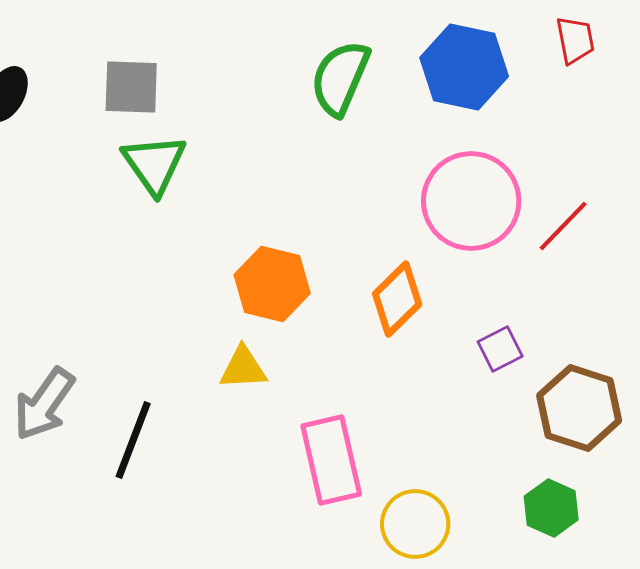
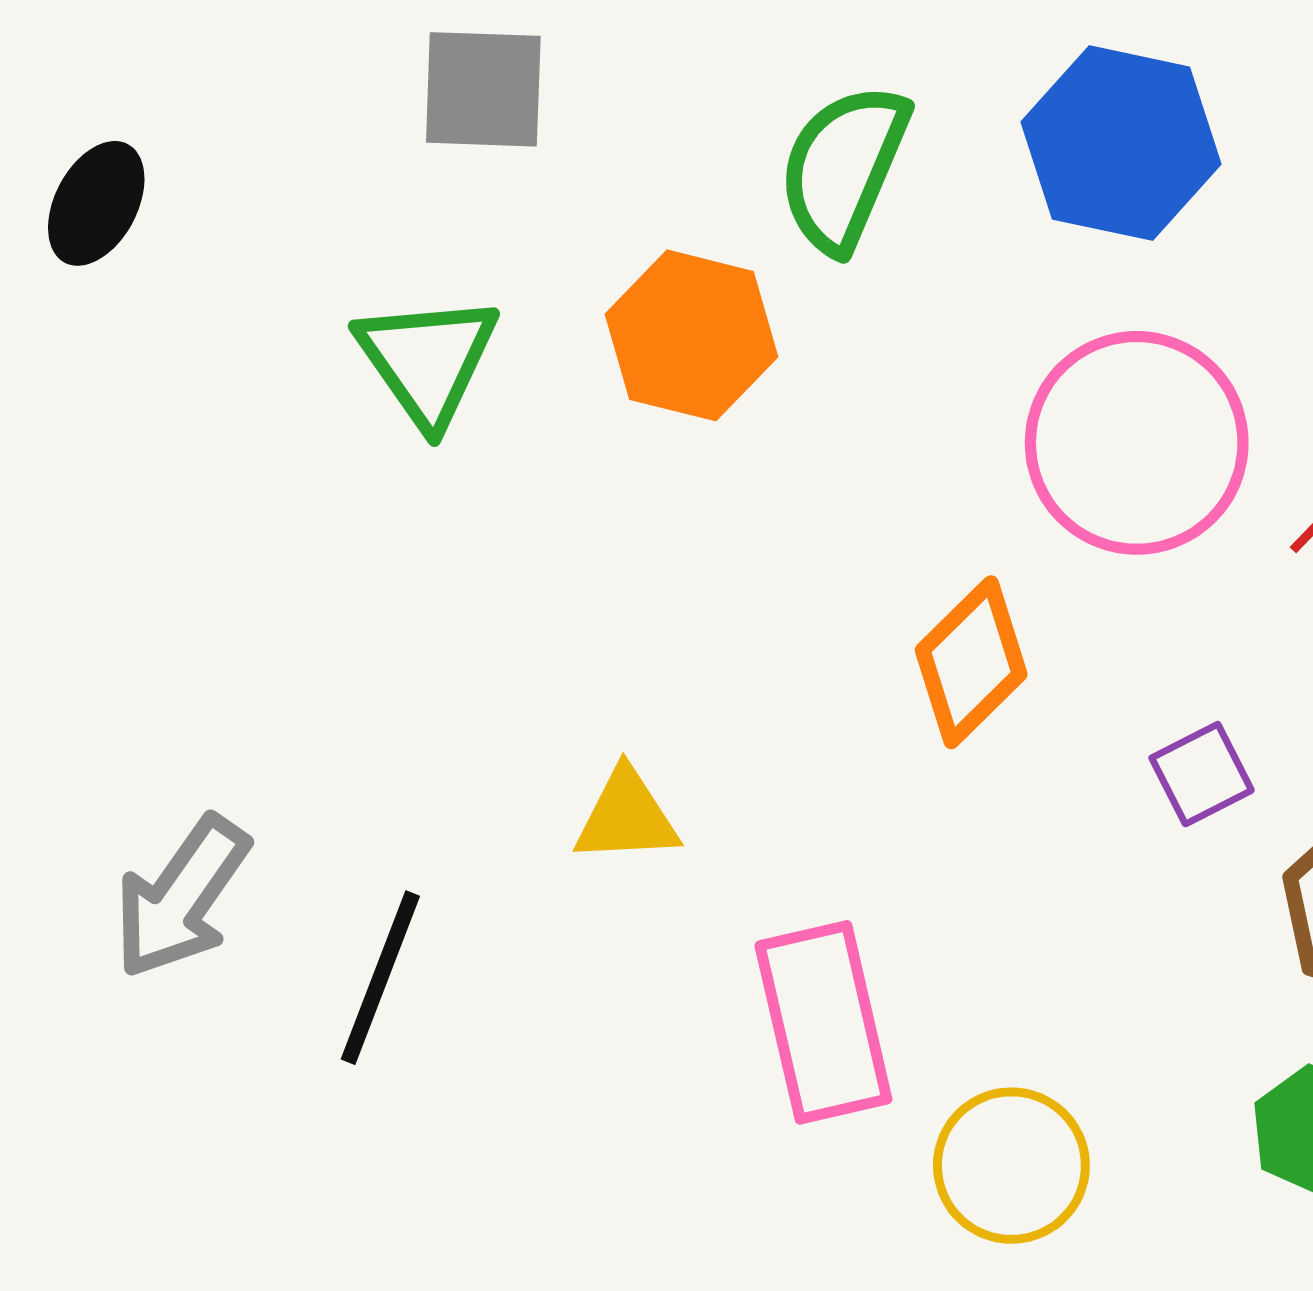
gray square: (131, 87) -> (483, 89), moved
orange hexagon: (272, 284) -> (691, 335), moved

